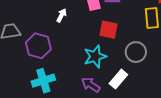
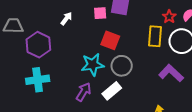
gray circle: (136, 52) -> (122, 66), moved
purple arrow: (91, 85) -> (84, 92), turned 78

